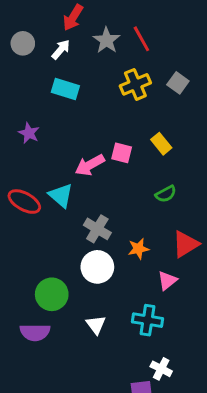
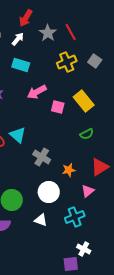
yellow rectangle: (161, 144) -> (84, 101), size x1.5
pink arrow: (90, 165) -> (37, 92), moved
white circle: (97, 267) -> (49, 192), moved
cyan cross: (148, 320) -> (75, 217), turned -30
white triangle: (96, 325) -> (41, 220), turned -32

